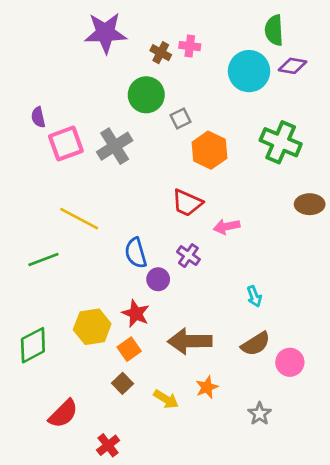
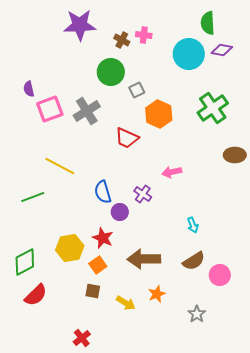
green cross: (281, 142) -> (213, 108), turned 32
red trapezoid: (187, 203) -> (127, 138), moved
brown square: (123, 383) -> (93, 291), turned -35
red semicircle: (63, 414) -> (36, 295), moved

